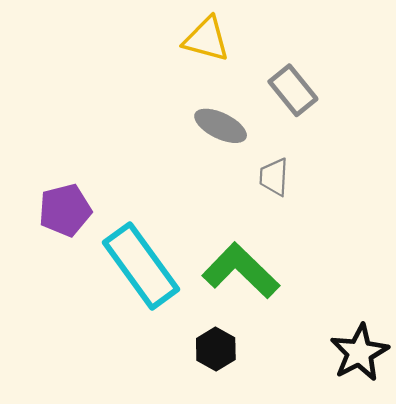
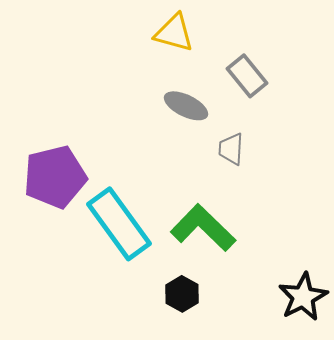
purple pentagon: (65, 210) -> (55, 177), size x1.4

